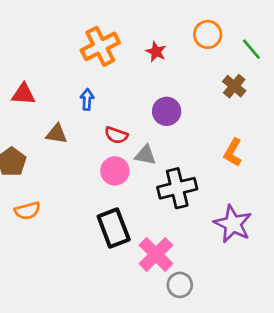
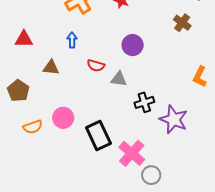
orange L-shape: (233, 152) -> (200, 77), moved
pink circle: (115, 171) -> (63, 118), moved
black cross: (177, 188) -> (144, 102), size x0.7
purple star: (233, 224) -> (174, 119), moved

